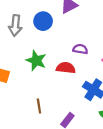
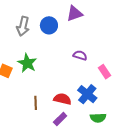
green star: (36, 60) -> (27, 63), moved
red semicircle: (66, 68) -> (62, 99), moved

